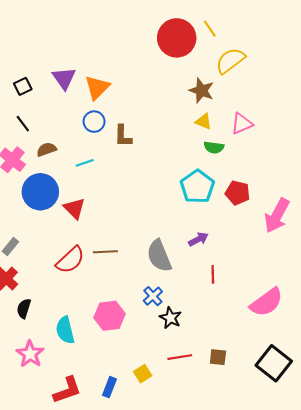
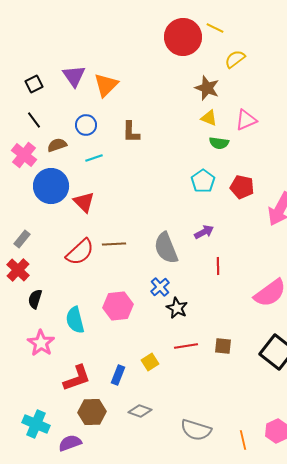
yellow line: (210, 29) -> (215, 28), turned -30
yellow semicircle: (230, 61) -> (235, 59), size x0.7
blue circle: (94, 122) -> (86, 125), moved
cyan pentagon: (197, 187) -> (203, 181), size x0.7

